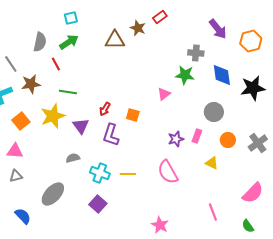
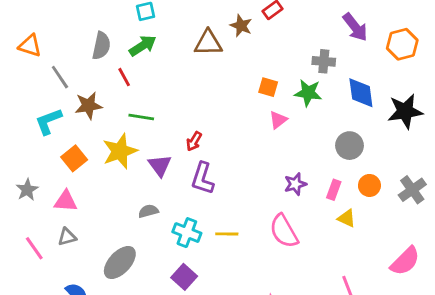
orange square: (133, 115) -> (268, 87), moved
pink rectangle: (197, 136) -> (334, 190), moved

